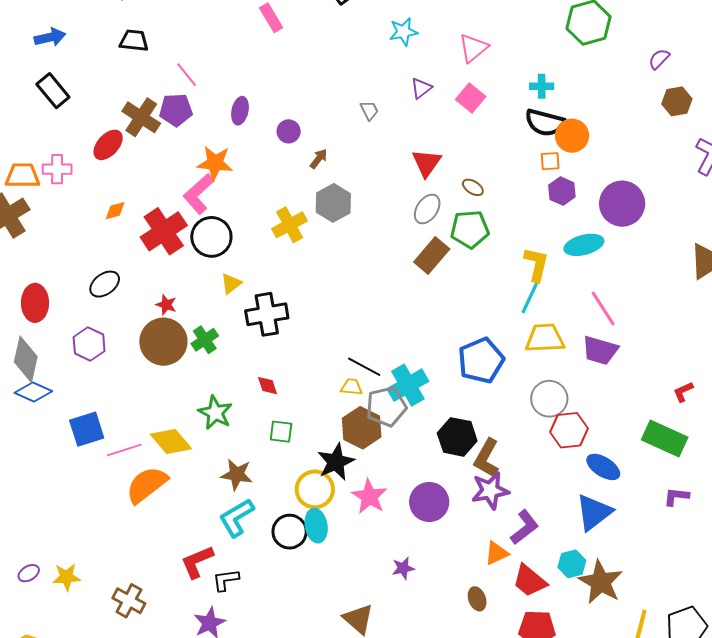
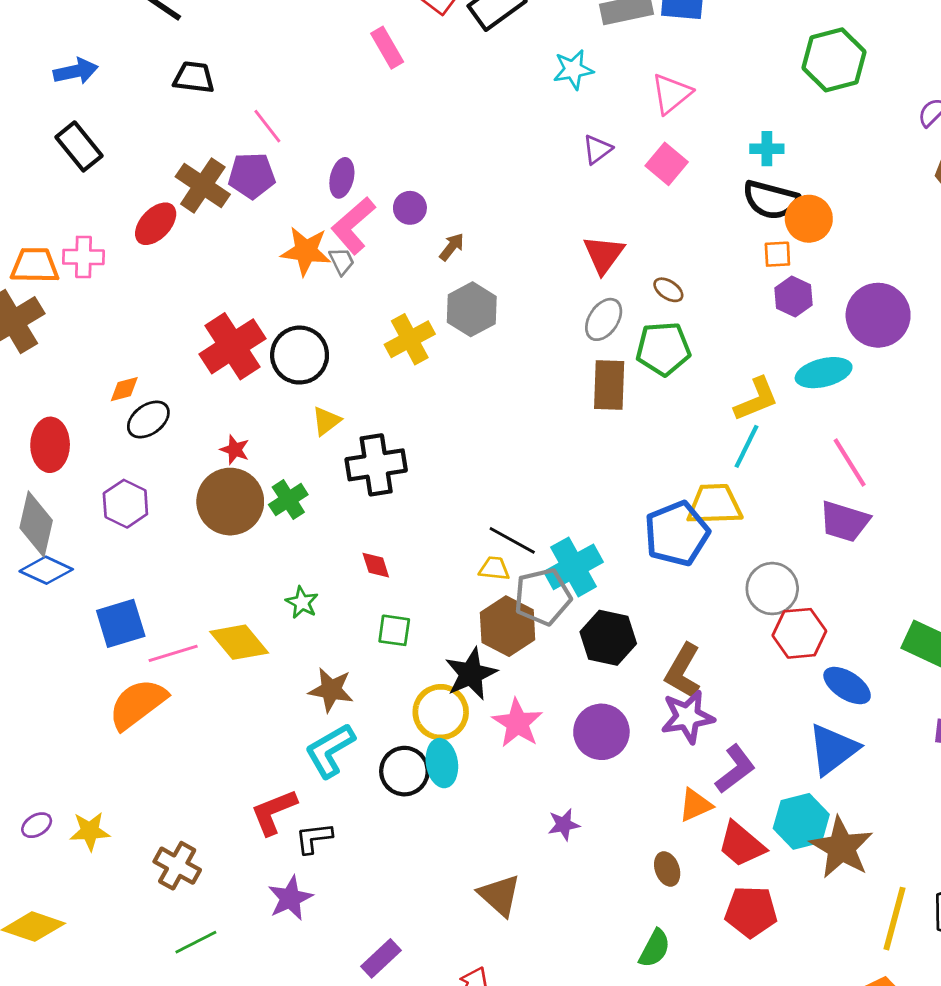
gray trapezoid: (369, 110) -> (342, 261), moved
pink L-shape: (199, 194) -> (353, 226), moved
orange diamond: (115, 211) -> (124, 389), moved
brown rectangle: (432, 255) -> (609, 385), turned -39
yellow L-shape: (536, 264) -> (756, 399), turned 54
yellow trapezoid: (545, 338) -> (715, 504), moved
green star: (215, 413) -> (302, 602), size x0.7
black hexagon: (457, 437) -> (608, 638), moved
orange semicircle: (147, 485) -> (138, 704), moved
cyan hexagon: (572, 564) -> (801, 821), size x1.4

